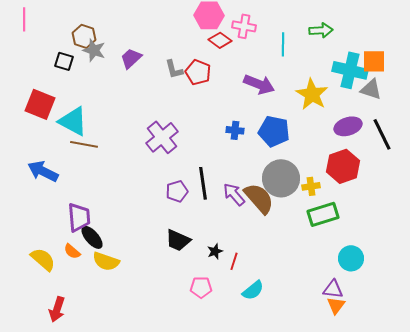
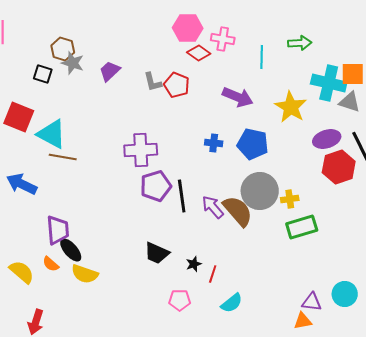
purple cross: (162, 137) -> (141, 150), turned 36
red hexagon: (343, 166) -> (339, 167), moved
purple pentagon: (177, 191) -> (156, 186), moved, size x1.4
cyan circle: (351, 258) -> (345, 294), moved
orange triangle: (336, 305) -> (303, 321), moved, turned 42

